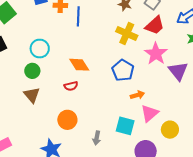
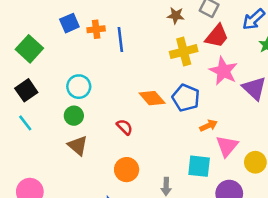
yellow cross: (127, 34) -> (184, 52), turned -30
orange diamond: (79, 65) -> (152, 98), moved
red semicircle: (71, 86) -> (125, 127), turned -112

